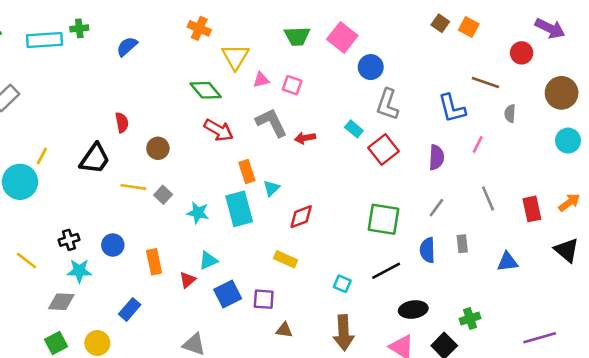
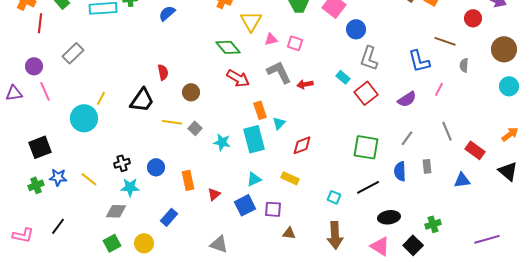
purple semicircle: (436, 157) -> (407, 99), turned 54
red rectangle: (532, 209) -> (475, 150), moved, turned -42
cyan triangle: (208, 260) -> (254, 179), moved

